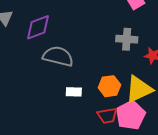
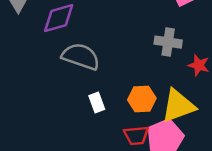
white rectangle: (74, 92) -> (97, 102), turned 63

